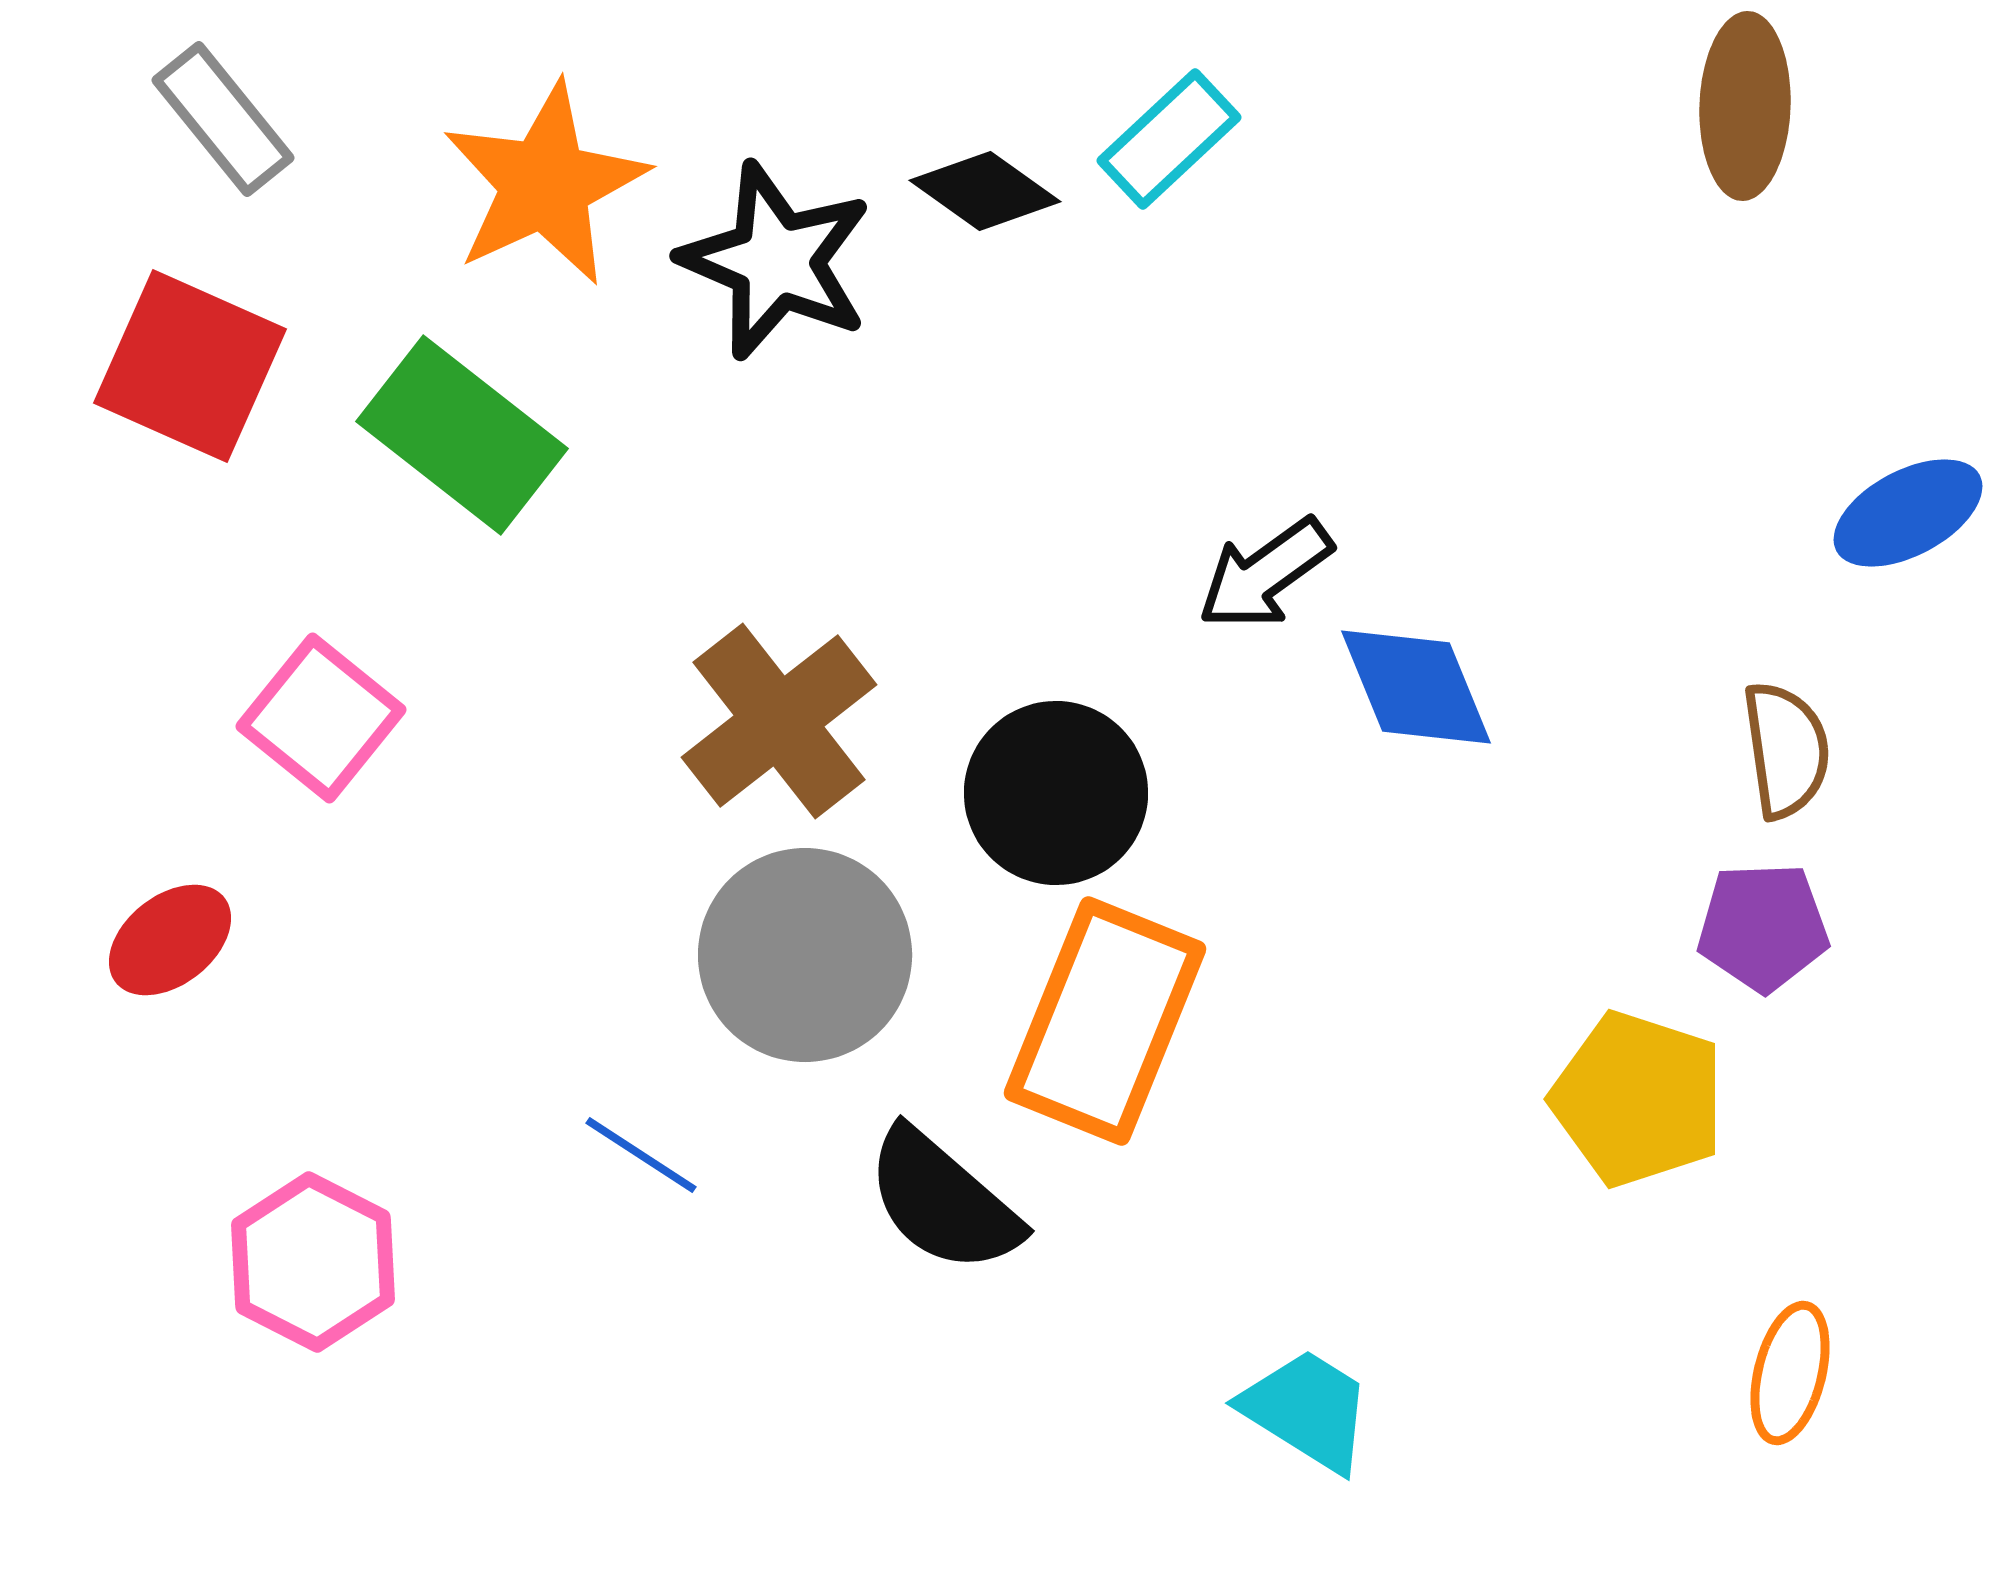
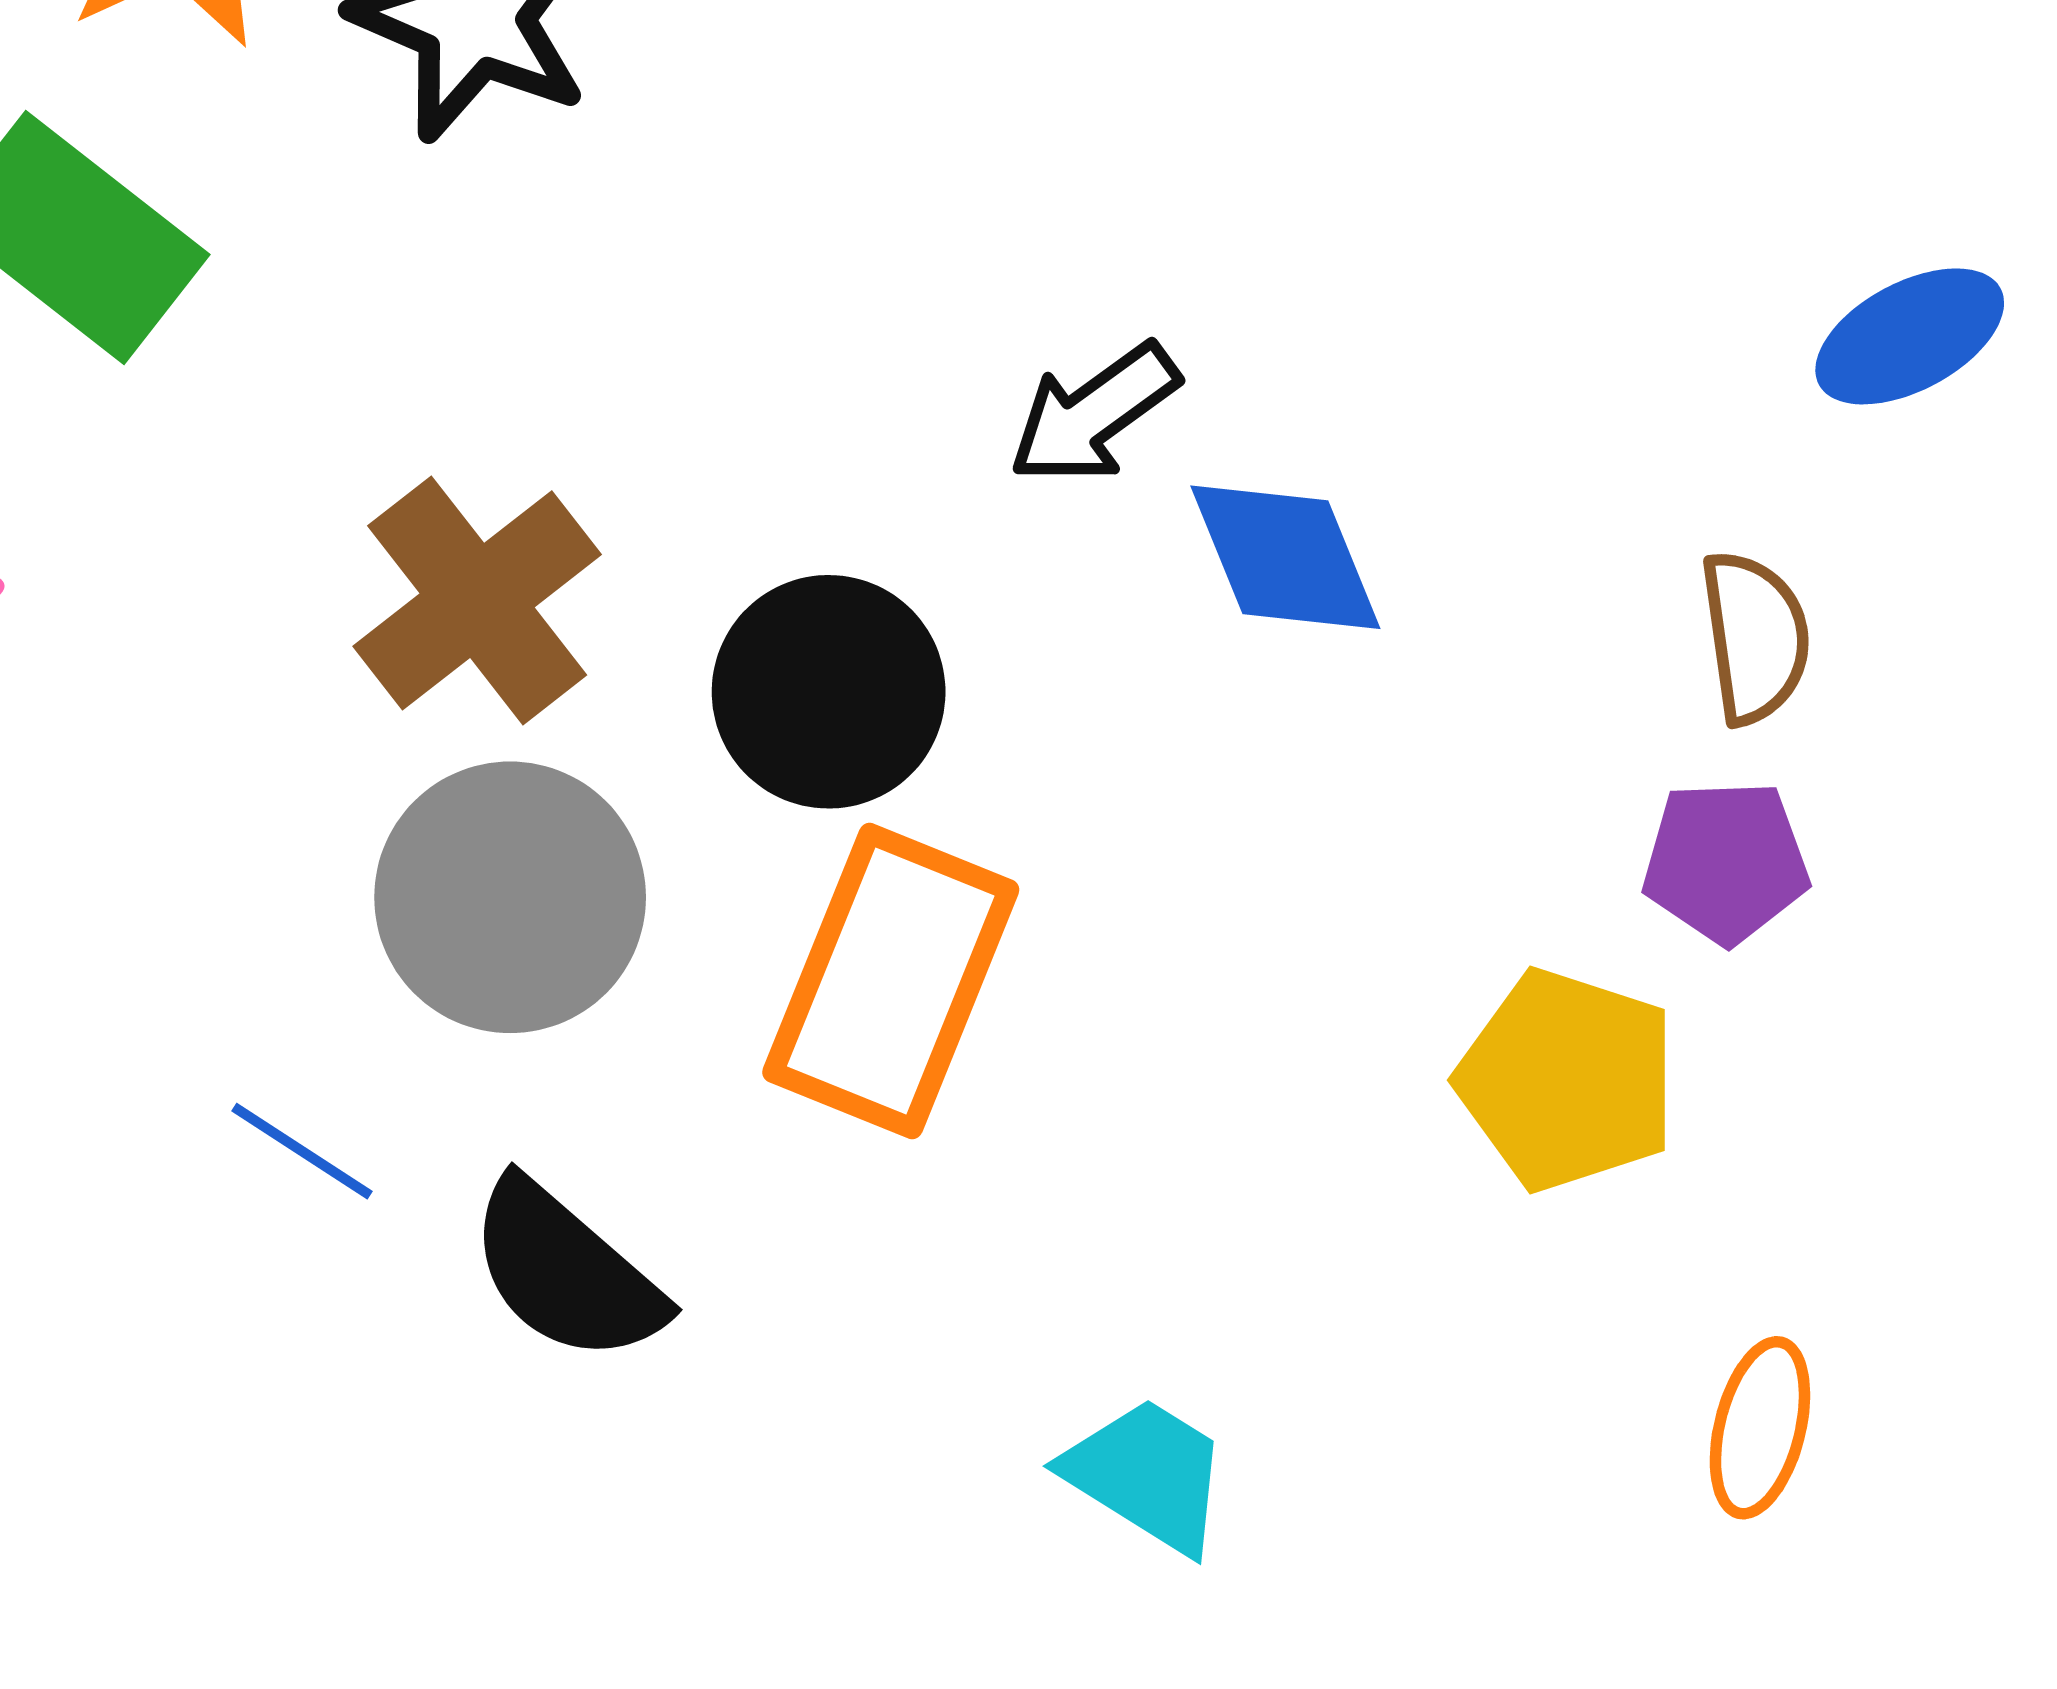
black semicircle: (943, 1201) -> (566, 1272), moved

